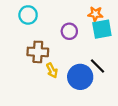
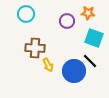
cyan square: (102, 29) -> (94, 38), moved, turned 30
purple circle: (69, 31) -> (67, 21), moved

